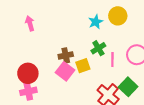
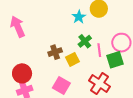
pink arrow: (30, 23) -> (18, 27), size x1.5
pink square: (65, 71) -> (61, 85), moved
green square: (128, 87) -> (115, 60), moved, turned 36

